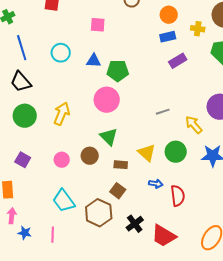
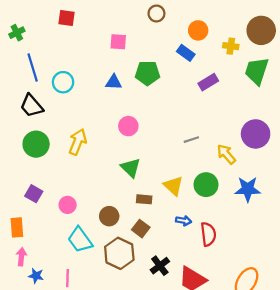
blue rectangle: (168, 37) -> (186, 53), moved, turned 49
cyan circle: (61, 53) -> (63, 82), moved
green pentagon: (118, 71) -> (147, 73), moved
pink circle: (107, 100) -> (128, 126), size x0.7
brown circle: (90, 156) -> (109, 216), moved
pink circle: (62, 160) -> (68, 205), moved

